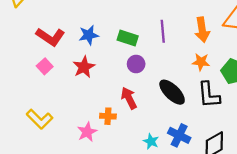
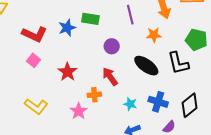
green rectangle: (128, 38) -> (90, 19), moved
orange star: (201, 62) -> (154, 35), moved
red star: (84, 67) -> (68, 72), moved
cyan star: (151, 141) -> (130, 104), moved

